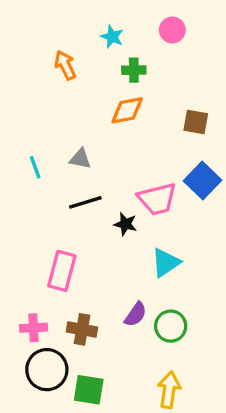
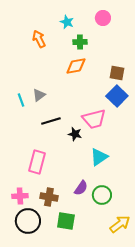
gray triangle: (80, 159) -> (39, 95), moved, turned -48
blue square: (202, 181) -> (117, 96), moved
green square: (89, 390) -> (66, 221), moved
yellow arrow: (169, 390) -> (120, 224), moved, turned 45

